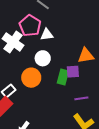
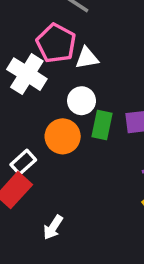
green rectangle: (63, 77) -> (102, 125), moved

